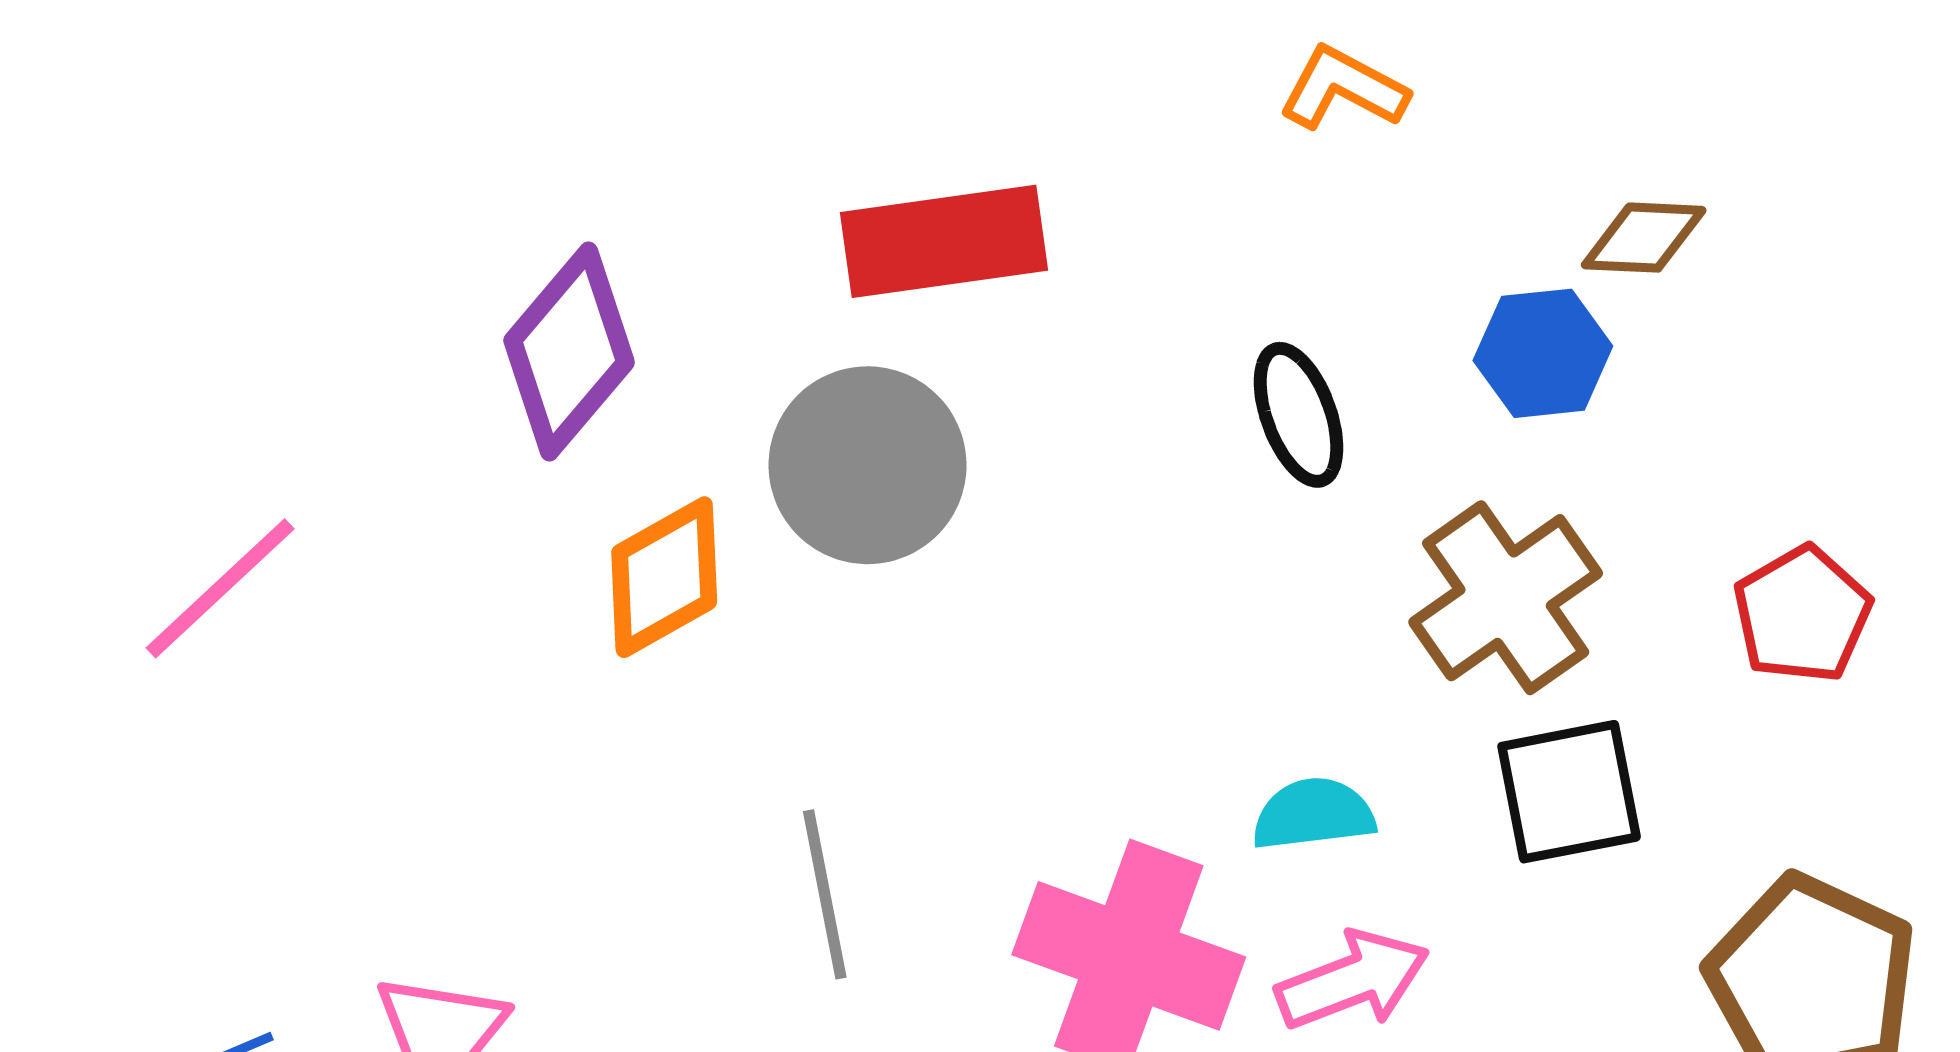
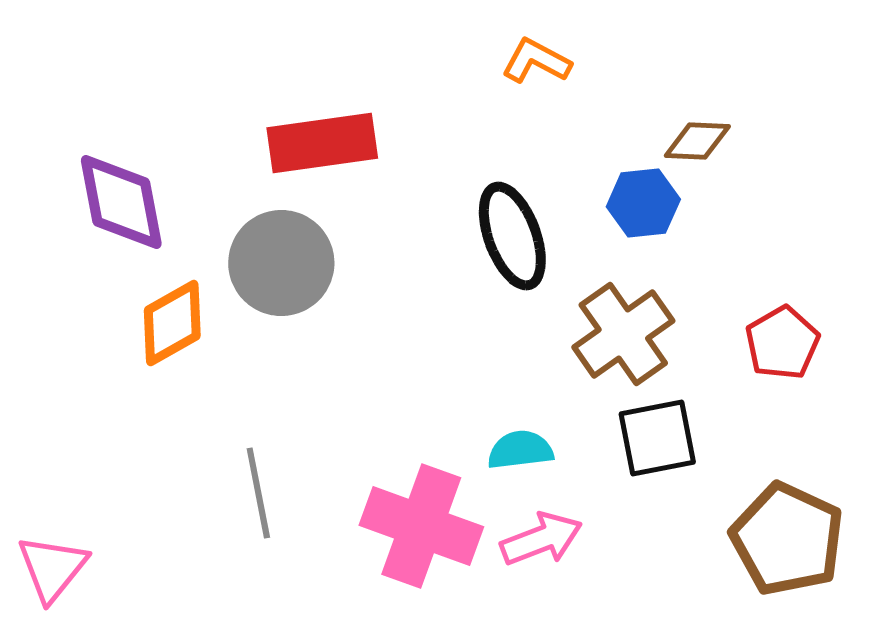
purple diamond: (569, 351) -> (121, 202), turned -51
black ellipse: (1299, 415) -> (512, 236), size x1.4

